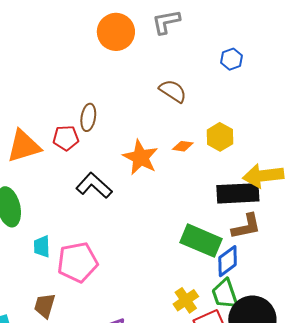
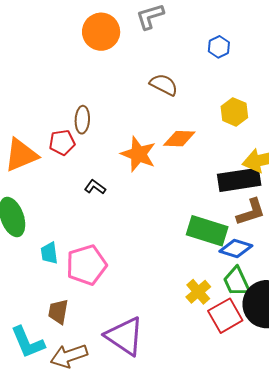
yellow hexagon: (220, 137) -> (234, 112), moved
orange diamond: (183, 146) -> (179, 139), size x1.5
black L-shape: (94, 185) -> (95, 187), size x0.6
blue diamond: (228, 261) -> (236, 248), turned 60

